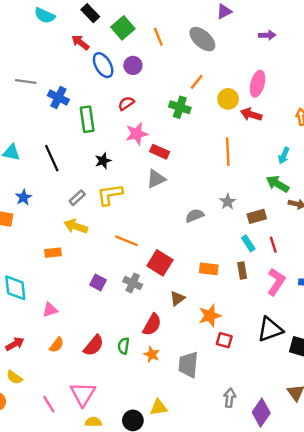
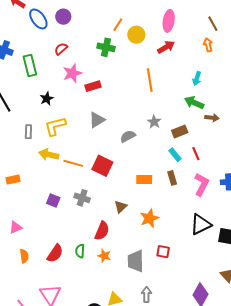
yellow circle: (228, 99) -> (136, 35), moved
red arrow: (251, 114) -> (166, 47), turned 138
red rectangle: (160, 152) -> (93, 86), turned -35
gray triangle: (156, 179) -> (97, 120), moved
gray rectangle: (77, 198) -> (28, 132), turned -40
yellow arrow: (76, 226) -> (49, 155), moved
red square: (160, 263) -> (102, 166), moved
red square: (224, 340) -> (163, 252), moved
orange semicircle: (57, 345) -> (24, 256), turned -40
gray arrow: (230, 398) -> (146, 295), moved

